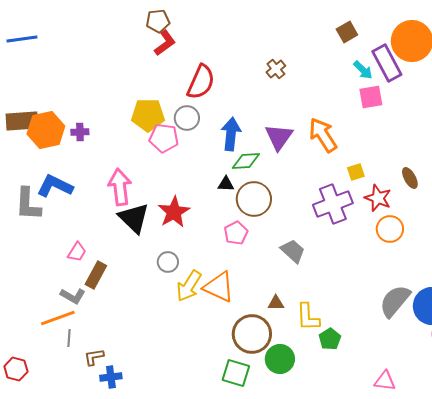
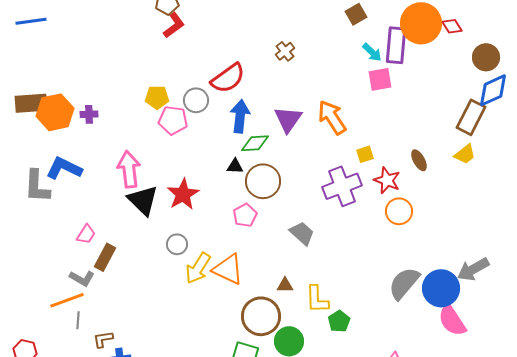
purple rectangle: (387, 63) -> (396, 45), turned 33
red semicircle: (201, 82) -> (228, 78), moved, turned 30
yellow pentagon: (148, 115) -> (157, 97), size x0.7

